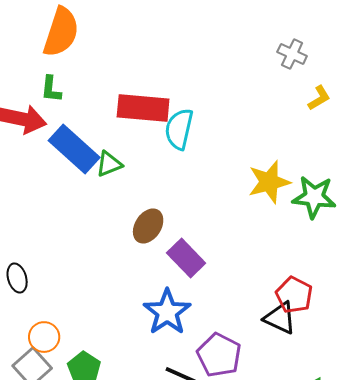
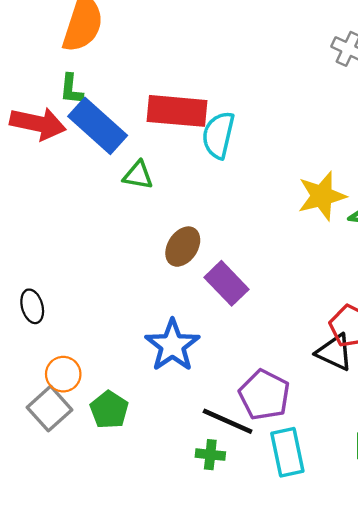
blue rectangle: (74, 149) -> (98, 126), moved
green triangle: (109, 164) -> (138, 175), turned 32
blue star: (167, 312) -> (172, 345), moved

